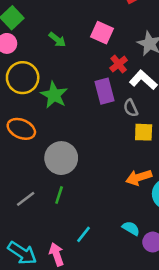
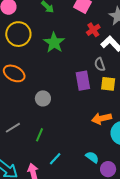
purple rectangle: (104, 91) -> (83, 81), moved
green star: (54, 95) -> (54, 43), moved
gray circle: (61, 158) -> (43, 98), size x0.6
green line: (59, 195) -> (39, 135), moved

